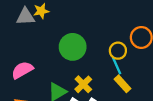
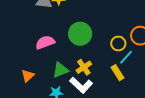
cyan line: (117, 66) -> (126, 57), moved, turned 56
pink semicircle: (22, 70) -> (45, 42), moved

